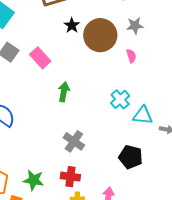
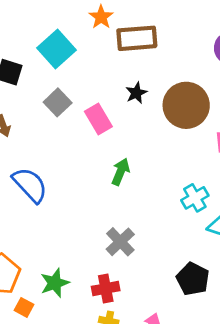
black star: (72, 25) -> (136, 93), moved
red cross: (70, 177) -> (106, 289), turned -30
green star: (34, 180) -> (55, 283), turned 30

